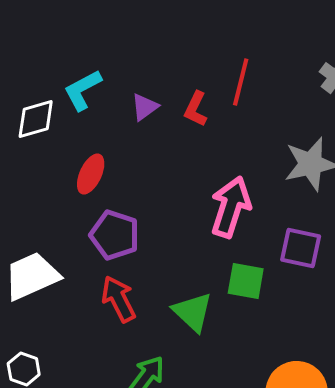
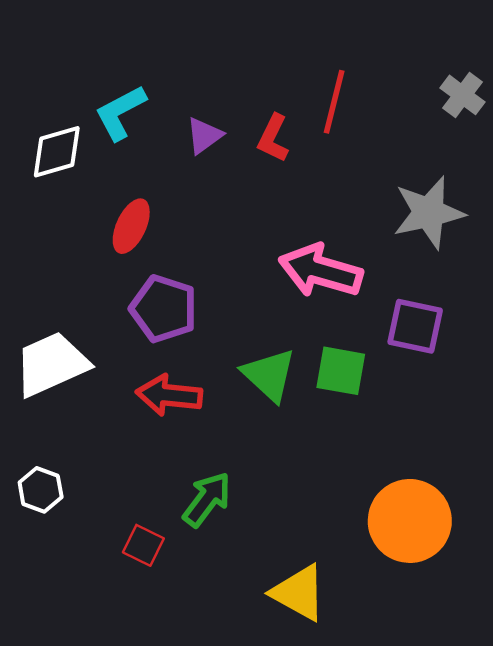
pink arrow: (231, 207) -> (321, 271), turned -92
red arrow: (119, 299) -> (169, 395), turned -57
green triangle: (193, 312) -> (269, 375), moved

